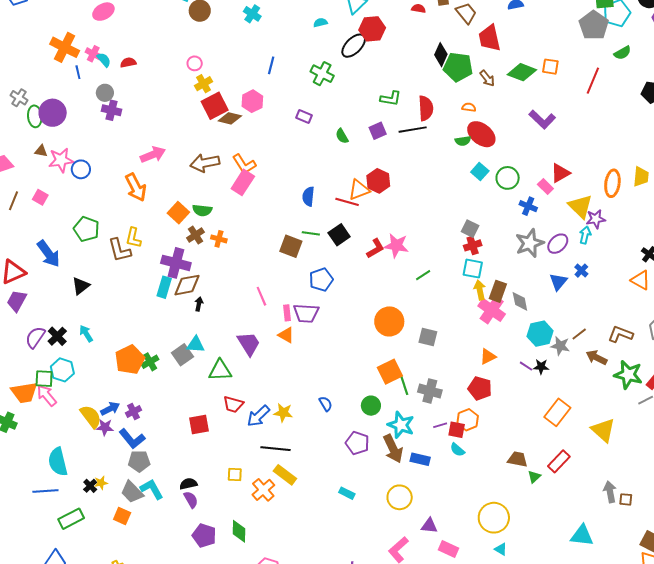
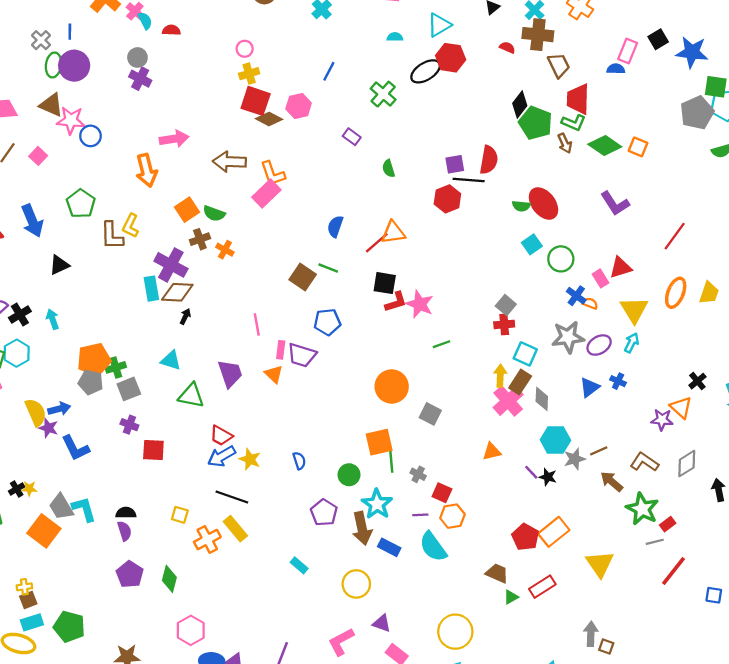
blue line: (78, 72) -> (70, 32), moved
red line: (593, 81) -> (675, 236), moved
green L-shape: (391, 98) -> (574, 123), moved
red square: (215, 106) -> (256, 101), turned 32
orange semicircle: (469, 107) -> (590, 303), moved
purple square: (378, 131) -> (455, 164), moved
brown triangle: (41, 151) -> (51, 105), size x1.6
red hexagon: (378, 181) -> (447, 199), moved
red line: (347, 202) -> (377, 243), turned -70
purple star: (596, 219) -> (662, 420), moved
black square: (339, 235) -> (385, 283), moved, turned 30
cyan square: (473, 269) -> (525, 354), moved
blue cross: (581, 271) -> (618, 381), turned -32
cyan rectangle: (164, 287) -> (151, 289), turned -40
gray star: (560, 346) -> (575, 459), turned 30
gray square: (182, 355) -> (129, 389), moved
red pentagon: (480, 388) -> (525, 537), moved
gray cross: (430, 391) -> (418, 474), size x0.6
red trapezoid: (233, 404) -> (221, 436), moved
purple cross: (133, 412) -> (129, 425), moved, turned 35
red square: (457, 430) -> (442, 493), moved
cyan semicircle: (457, 450) -> (433, 547), size x1.8
gray pentagon: (139, 461) -> (91, 382), moved
orange square: (122, 516) -> (44, 531), size x1.6

